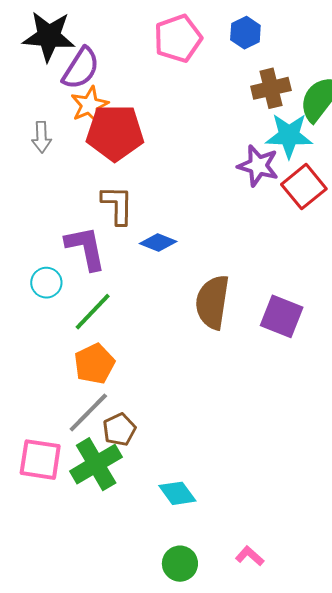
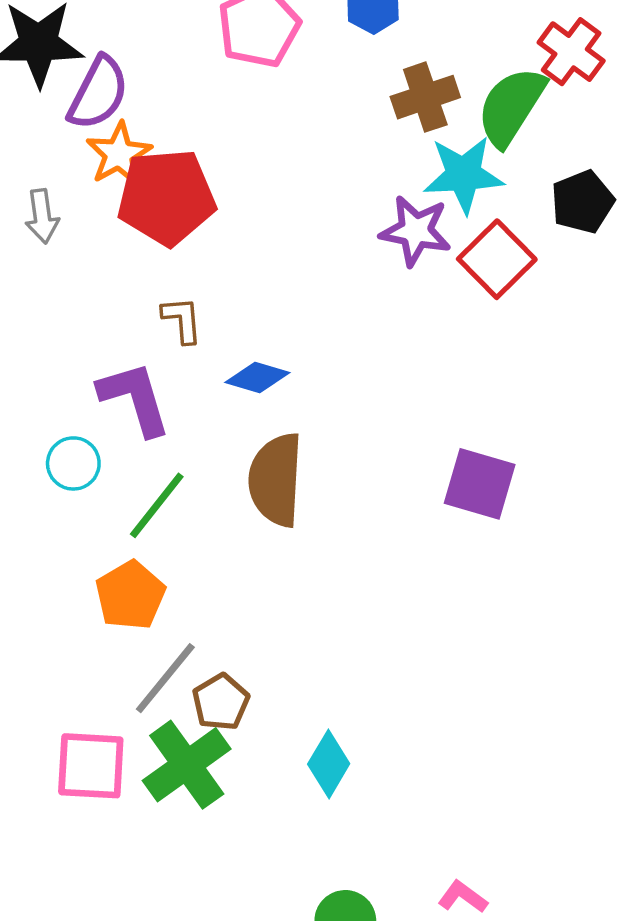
brown L-shape: (117, 205) -> (182, 320), size x0.7
brown semicircle: (212, 302) -> (276, 480), moved
orange pentagon: (94, 364) -> (130, 595), moved
cyan diamond: (177, 493) -> (329, 764), moved, turned 72

